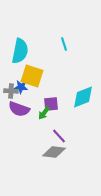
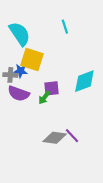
cyan semicircle: (20, 51) -> (20, 34), turned -45
purple line: (59, 136) -> (72, 136), moved

